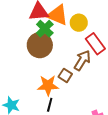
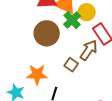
green cross: (45, 29) -> (72, 20), moved
orange star: (48, 85) -> (37, 75), moved

